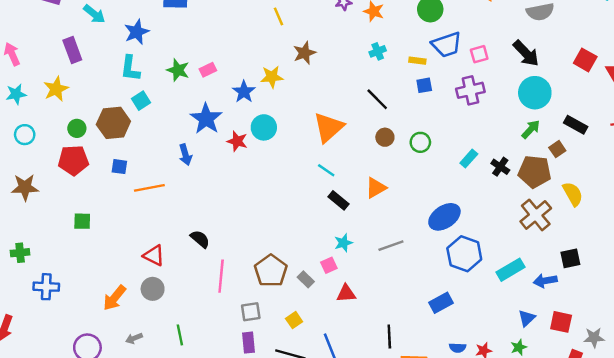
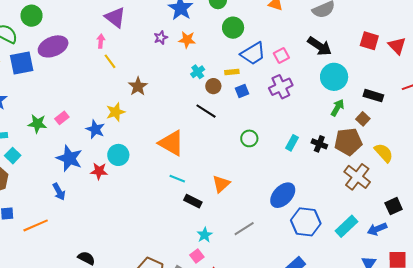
orange triangle: (329, 127) -> (171, 143), turned -36
brown circle: (385, 137) -> (213, 86), moved

